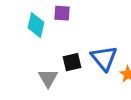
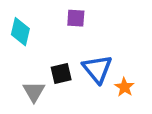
purple square: (62, 13) -> (76, 18), moved

